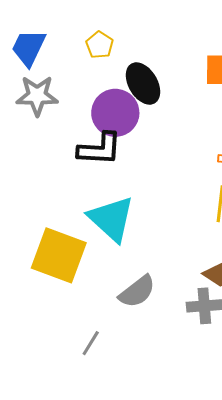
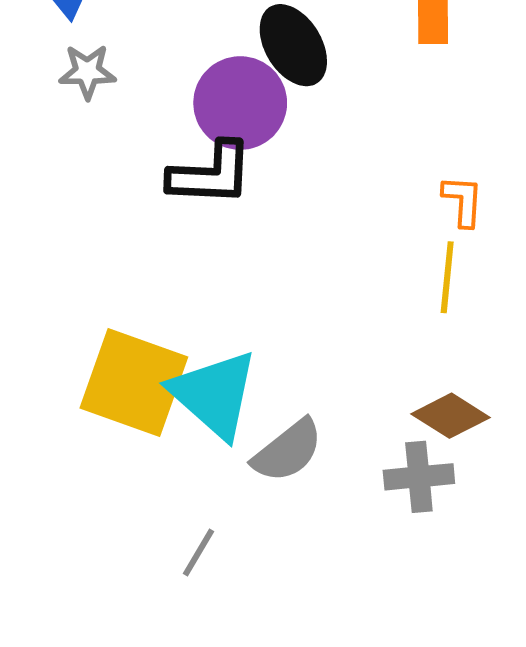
gray star: (37, 96) -> (87, 72), size x0.7
cyan triangle: (111, 219) -> (214, 394), moved

